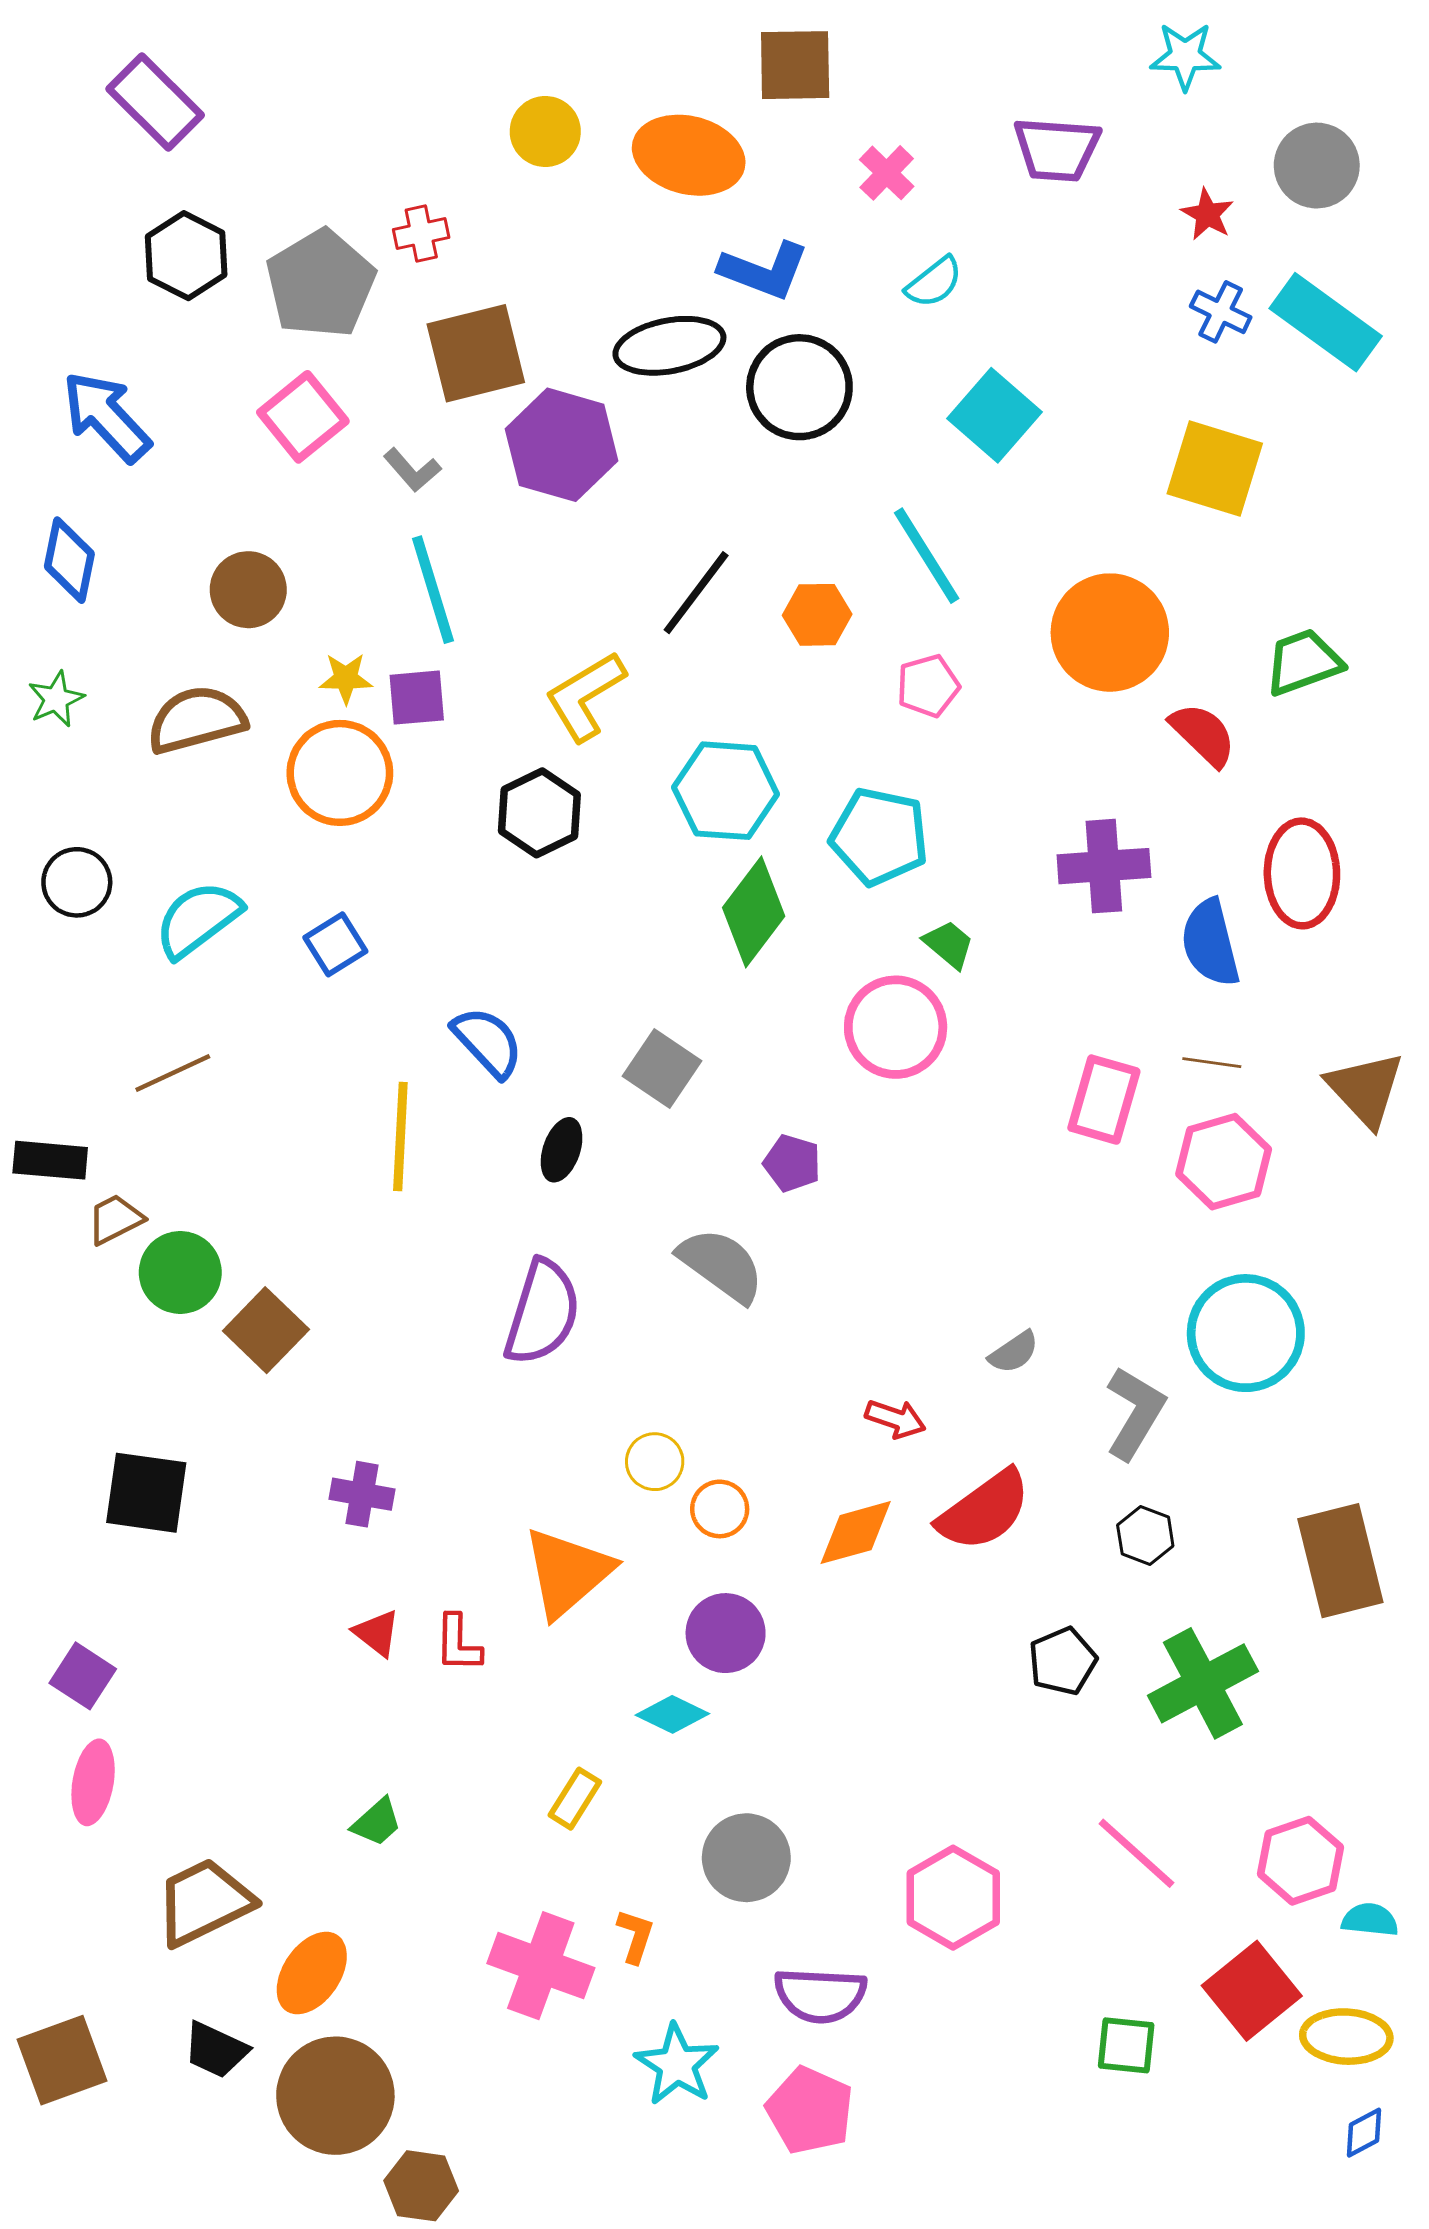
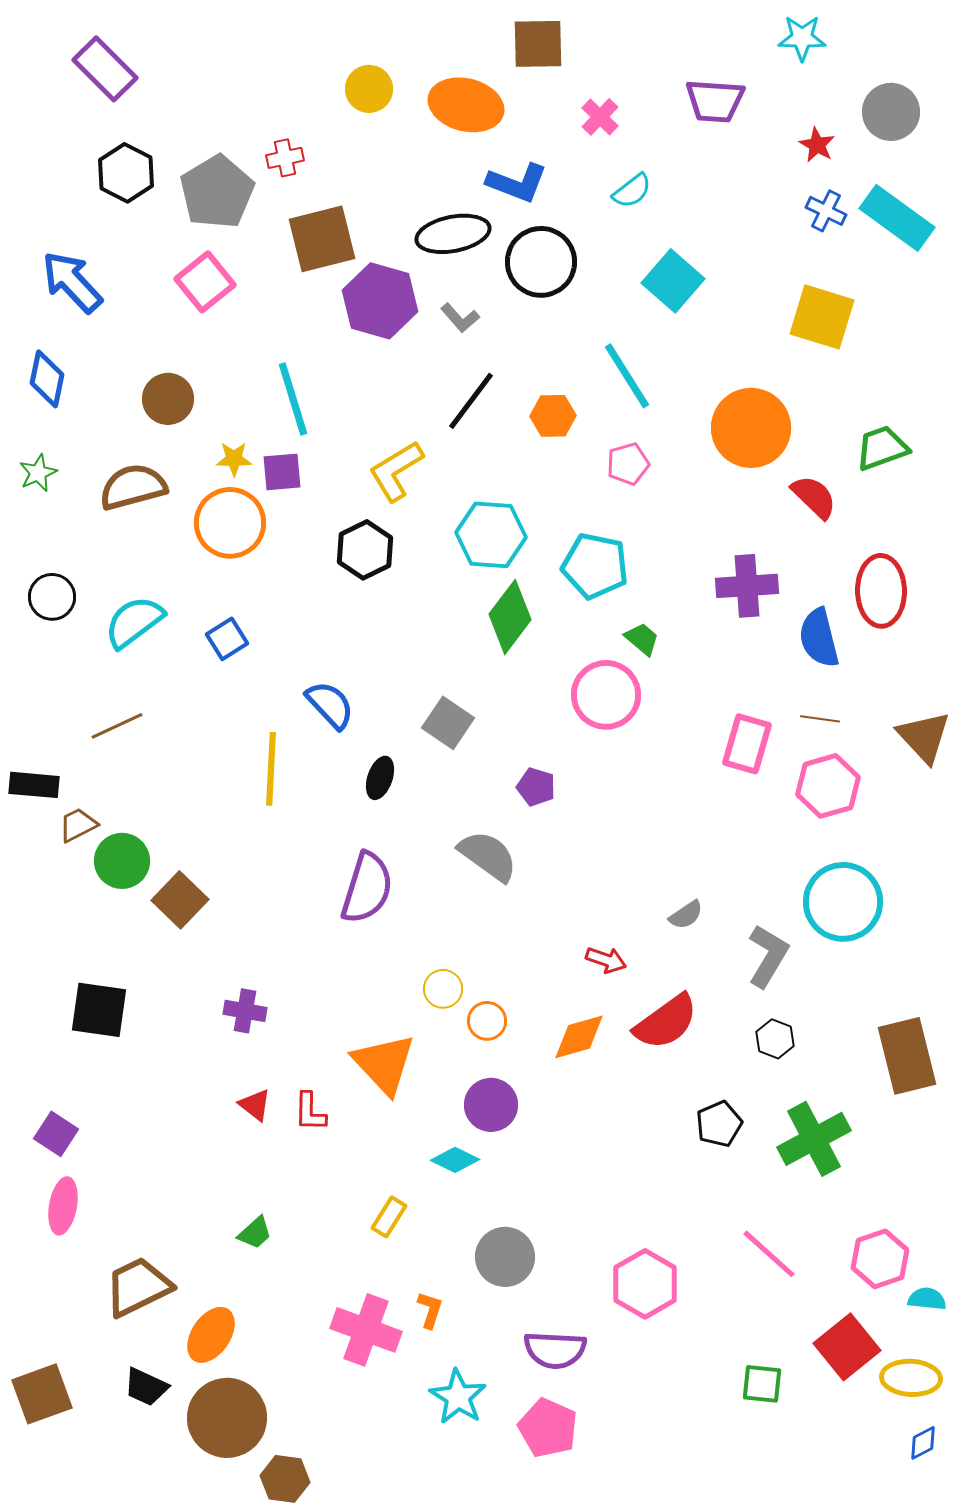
gray L-shape: (412, 470) -> (460, 318), moved
orange triangle: (567, 1572) -> (384, 1064), turned -32

